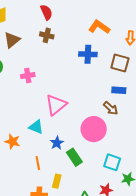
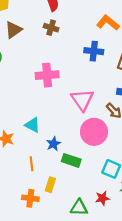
pink cross: (28, 76) -> (47, 75), moved, size x1.5
pink triangle: (56, 105) -> (82, 100), moved, turned -30
green rectangle: (74, 157) -> (71, 160), turned -42

